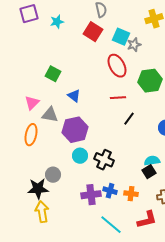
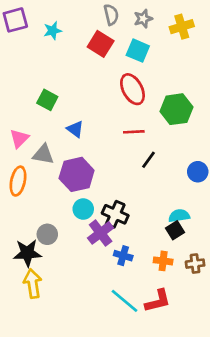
gray star: (134, 45) -> (143, 19), moved
orange cross: (131, 194) -> (163, 261), moved
purple cross: (91, 195) -> (101, 233), moved, turned -30
red L-shape: (147, 220) -> (158, 301), moved

